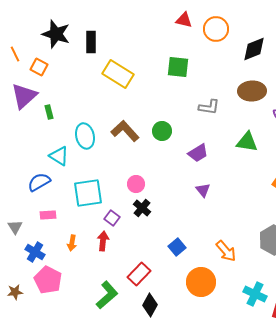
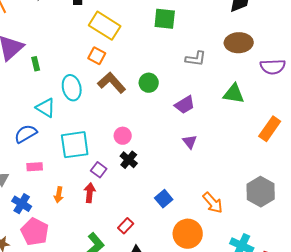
orange square: (39, 67) -> (97, 56), moved
red rectangle: (139, 274) -> (126, 226), size x0.7

